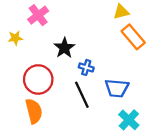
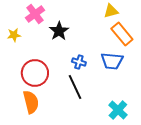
black star: (64, 48) -> (59, 31), moved
blue trapezoid: (117, 88) -> (112, 61), moved

